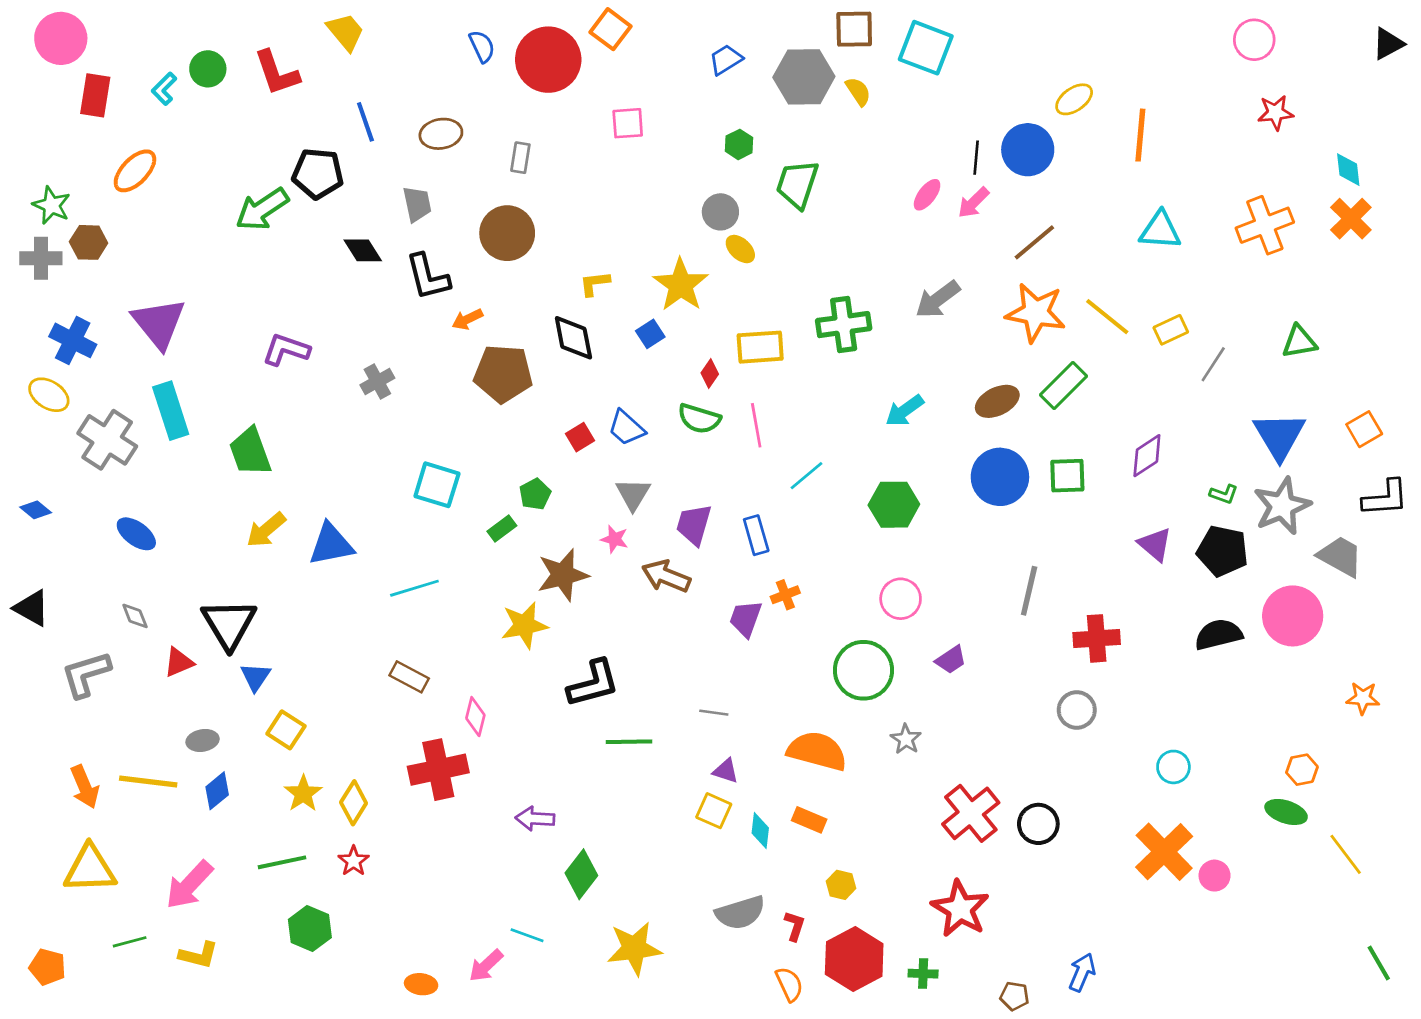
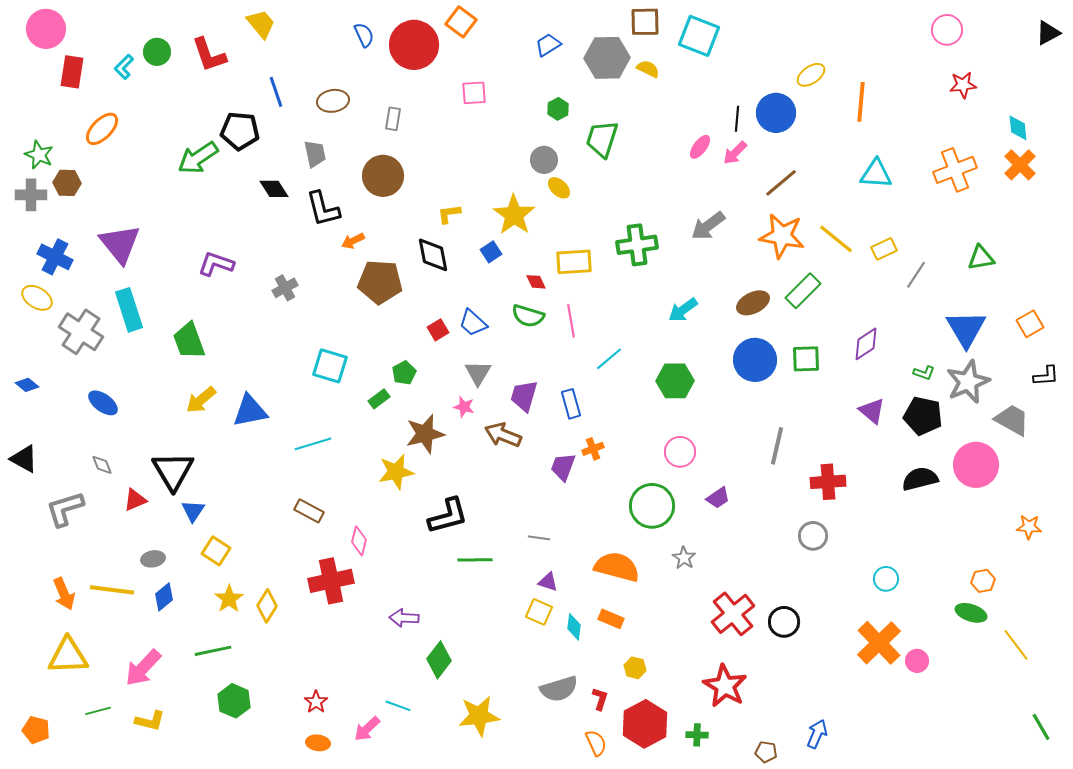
yellow semicircle: (858, 91) -> (648, 69), turned -30
red diamond: (710, 374) -> (536, 282), turned -60
black L-shape: (1385, 498) -> (1046, 376), size x0.7
red star: (354, 861) -> (316, 702), moved

